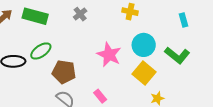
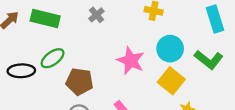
cyan rectangle: (183, 20) -> (215, 19), size x1.6

